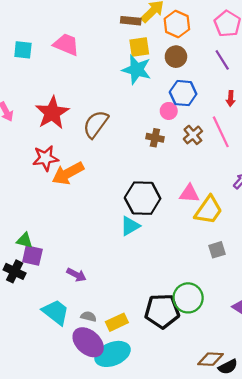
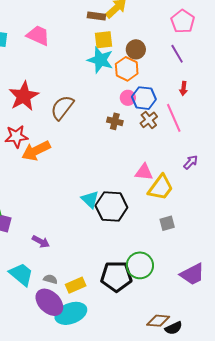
orange hexagon: (177, 24) -> (127, 69), moved
blue hexagon: (183, 93) -> (144, 98), moved
black hexagon: (143, 198) -> (111, 207), moved
cyan triangle: (130, 226) -> (90, 199), turned -48

